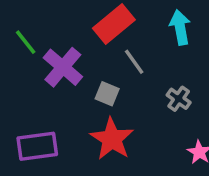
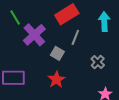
gray line: (134, 62) -> (75, 37), turned 49
red star: (112, 139) -> (56, 80), size x0.7

